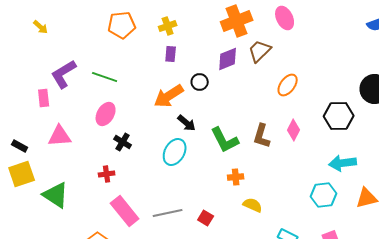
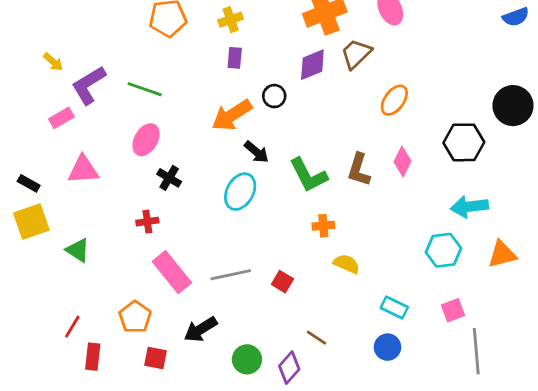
yellow arrow: (41, 27) -> (53, 62), moved
pink rectangle: (44, 98) -> (61, 118), turned 66
green triangle: (56, 195) -> (78, 250), size x0.7

